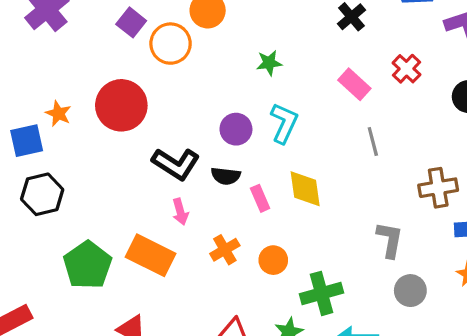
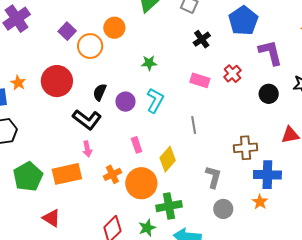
pink rectangle: (354, 84) -> (200, 80), turned -30
gray line: (373, 142) -> (194, 125), moved
black semicircle: (226, 176) -> (100, 92), moved, turned 102
yellow diamond: (305, 189) -> (168, 159), moved, turned 45
orange rectangle: (151, 255) -> (67, 174), turned -44
orange circle: (273, 260) -> (141, 183), size x1.8

